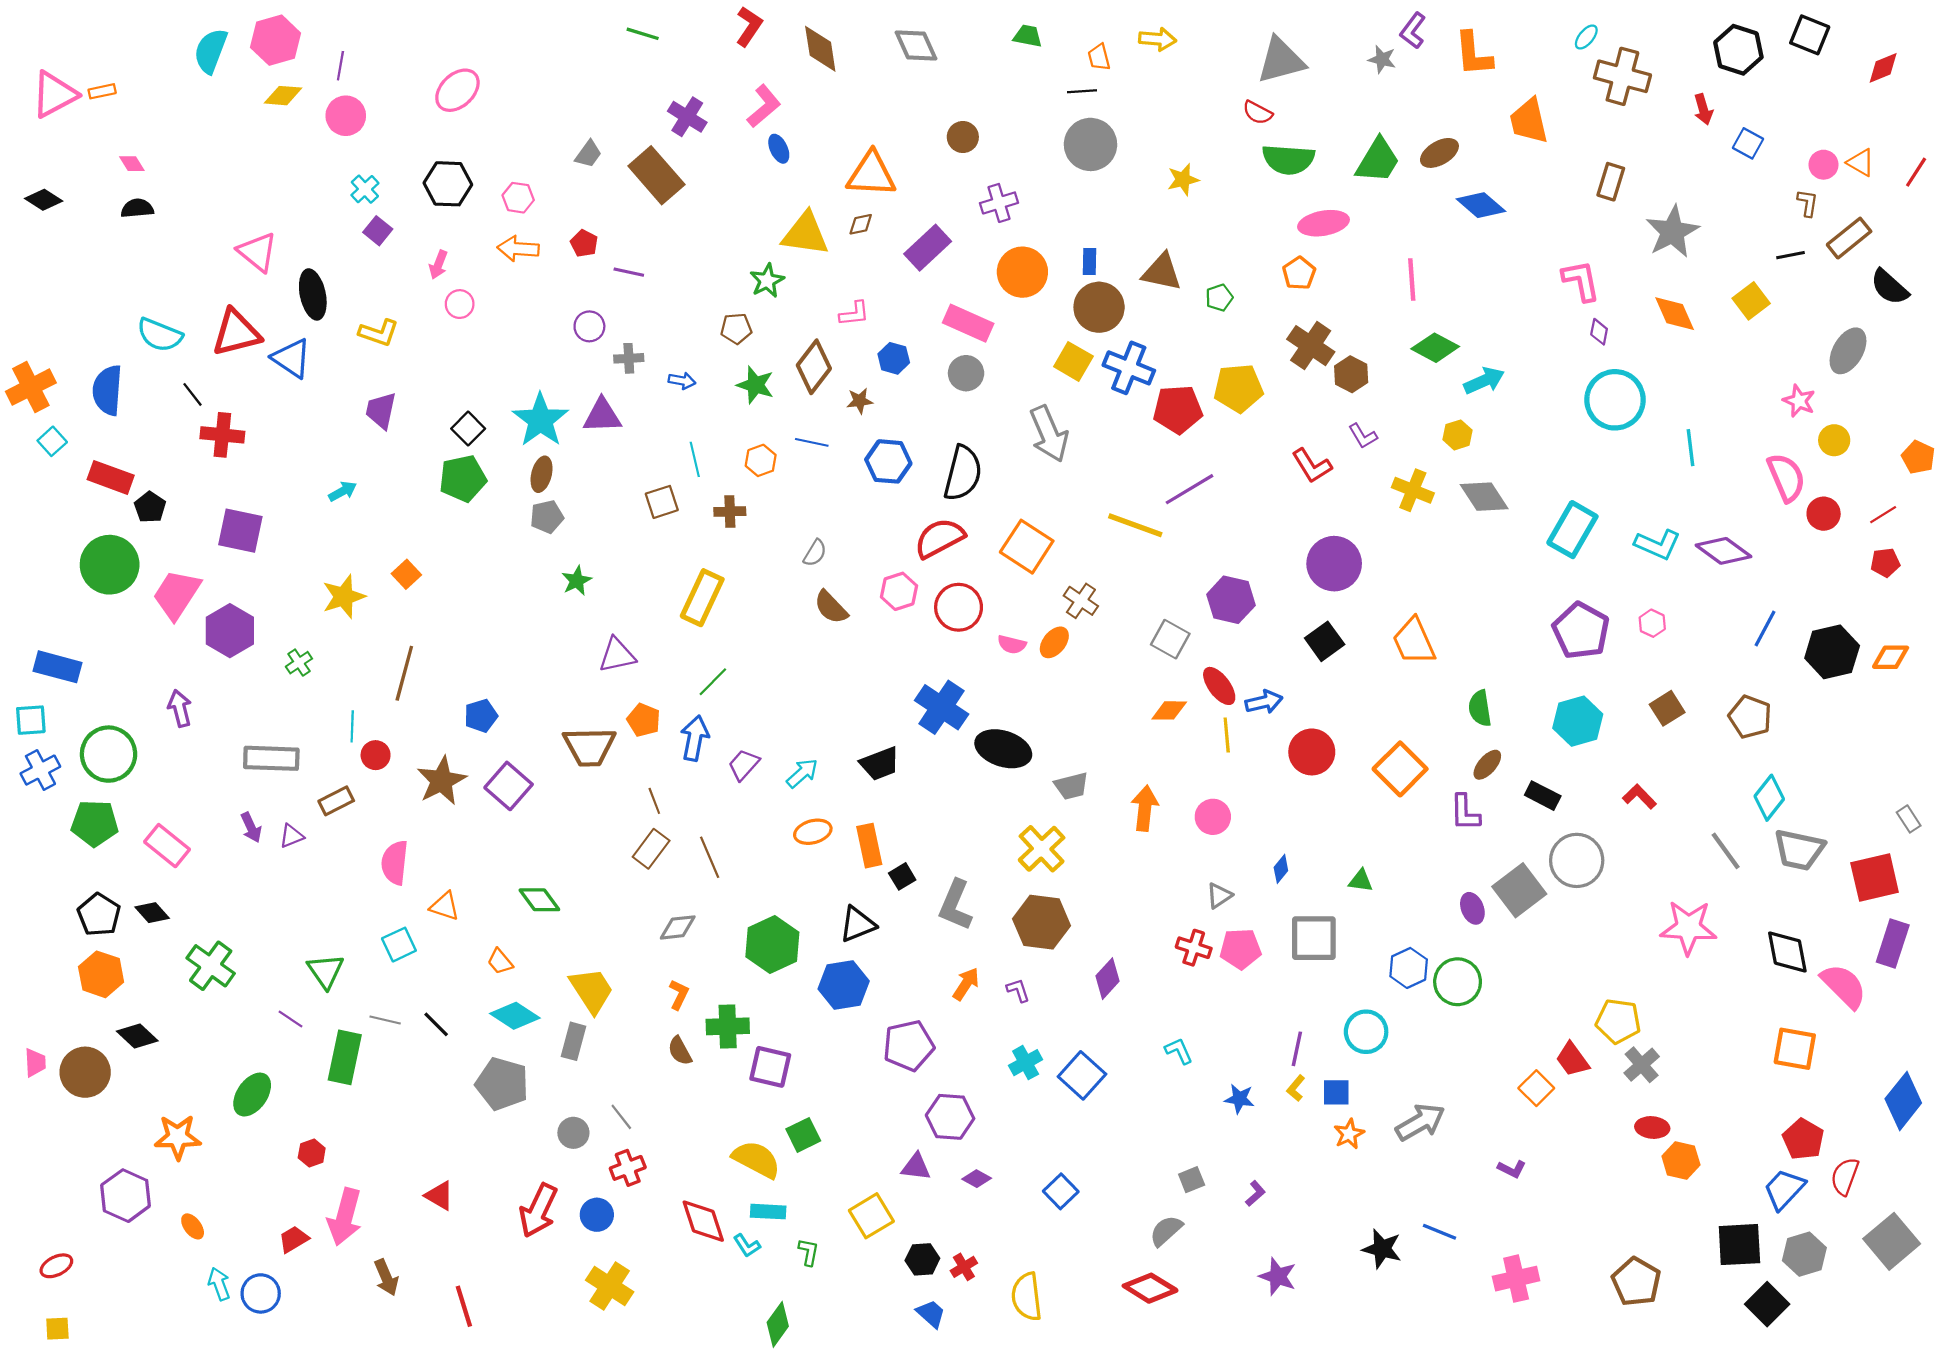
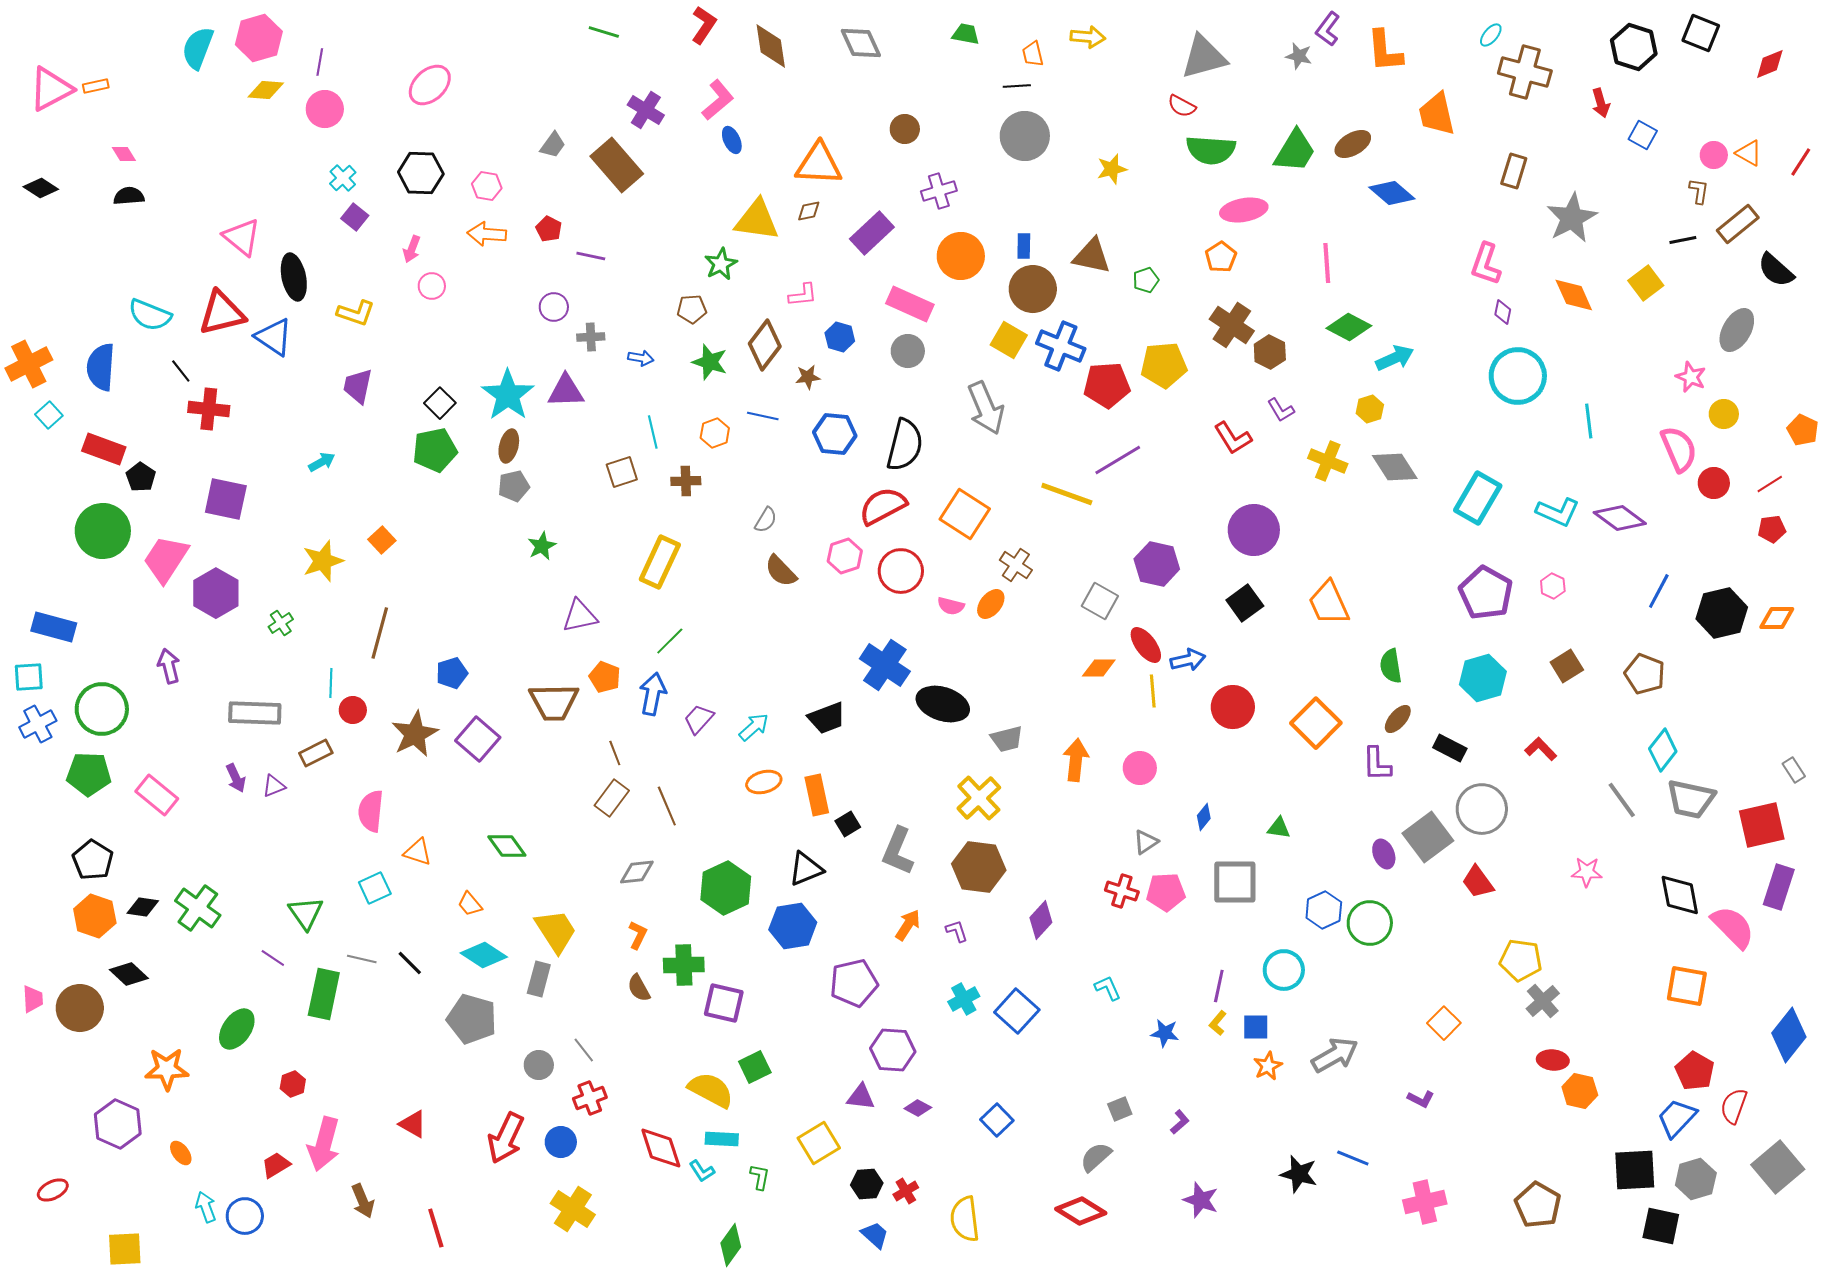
pink L-shape: (1581, 281) -> (1486, 264), turned -150
black diamond: (152, 913) -> (143, 907), moved, turned -40
pink star: (1688, 927) -> (1587, 872), size x0.6
red trapezoid: (1572, 1059) -> (1478, 882), moved
black square: (1767, 1304) -> (1661, 1226), turned -33
yellow square: (57, 1329) -> (125, 1249), moved, size x1.5

